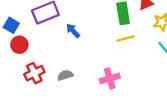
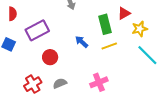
blue arrow: (73, 31) -> (82, 42), moved
red circle: (19, 45) -> (50, 57), moved

